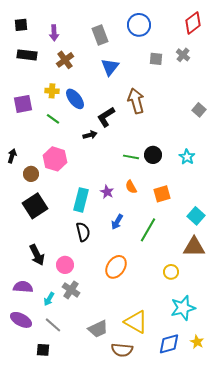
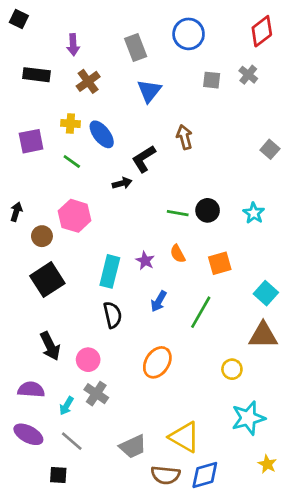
black square: (21, 25) -> (19, 19), moved, turned 32
brown arrow: (136, 101) -> (184, 137), size x0.7
blue diamond: (169, 344) -> (205, 475), moved

